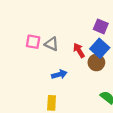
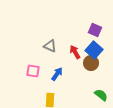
pink square: (33, 42) -> (33, 71), moved
blue arrow: (59, 74) -> (57, 74), turned -40

